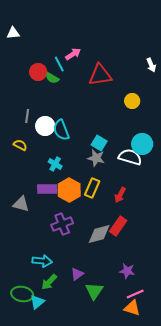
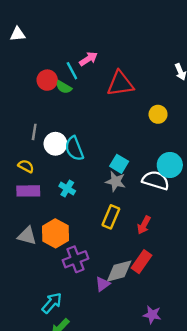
purple rectangle: (47, 189) -> (28, 191), moved
orange hexagon: (69, 190) -> (55, 233), moved
cyan arrow: (42, 261) -> (52, 303), turned -54
purple triangle: (77, 274) -> (103, 284), moved

